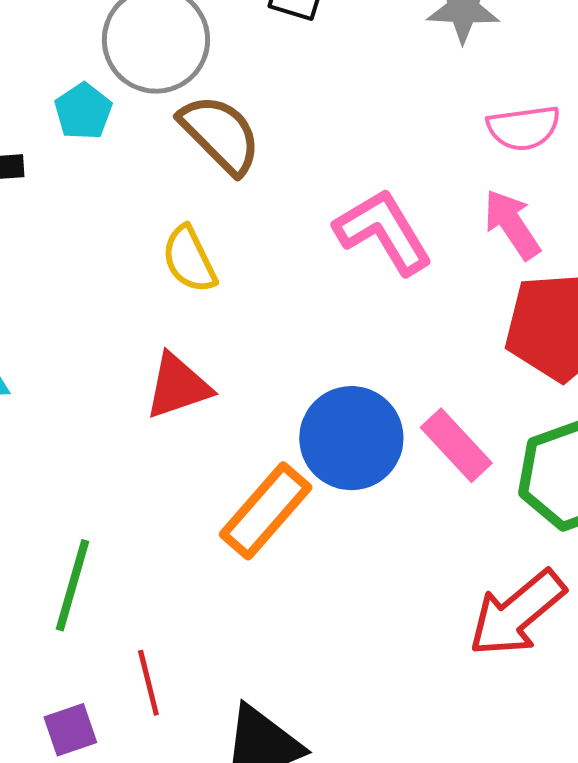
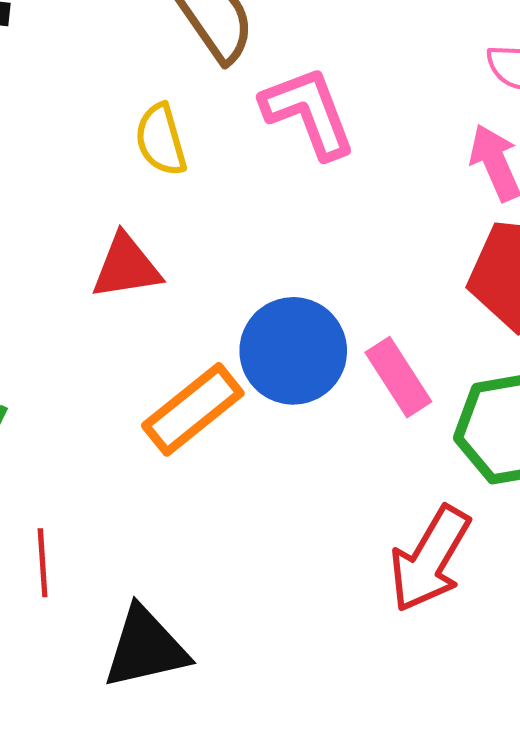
pink L-shape: (383, 232) -> (308, 112), moved
red arrow: (517, 613) -> (430, 559), turned -30

